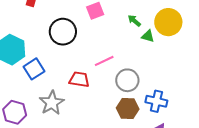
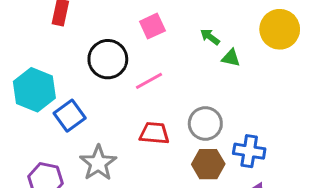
yellow circle: (168, 22) -> (280, 29), moved
pink line: (104, 61) -> (149, 81), moved
red trapezoid: (79, 79) -> (154, 133), moved

